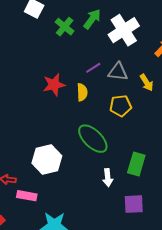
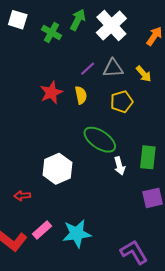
white arrow: (108, 178) -> (120, 166), moved
pink rectangle: (27, 196) -> (42, 230), moved, turned -42

